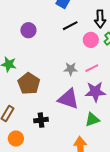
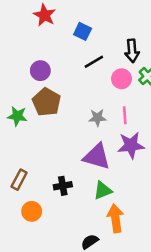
pink line: (92, 68) -> (125, 115), turned -64
brown pentagon: (29, 84) -> (46, 102), moved
green triangle: (92, 120) -> (103, 190), moved

